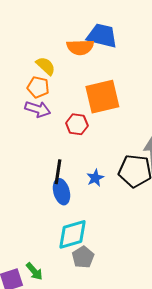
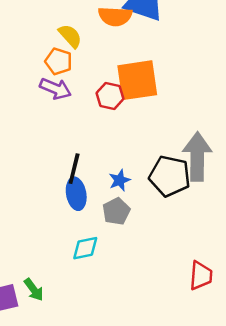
red hexagon: (77, 124) -> (110, 96), moved
cyan diamond: (72, 234) -> (85, 248), size x0.7
gray pentagon: (83, 257) -> (116, 211), moved

